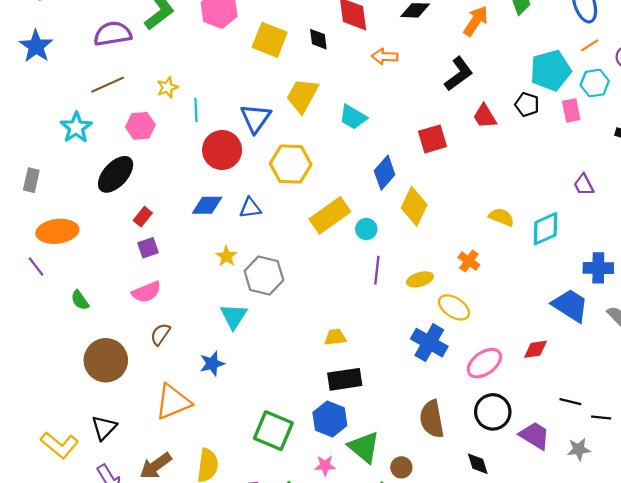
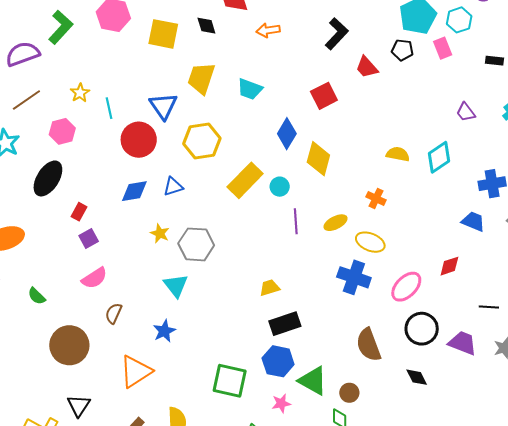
blue trapezoid: (570, 305) -> (473, 221), size x0.7

